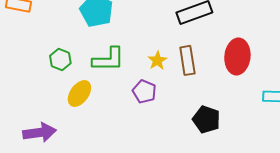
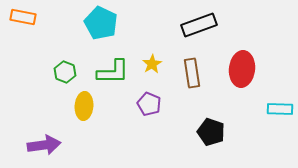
yellow star: (157, 60) -> (152, 64), moved
yellow ellipse: (79, 93) -> (84, 106), turned -32

